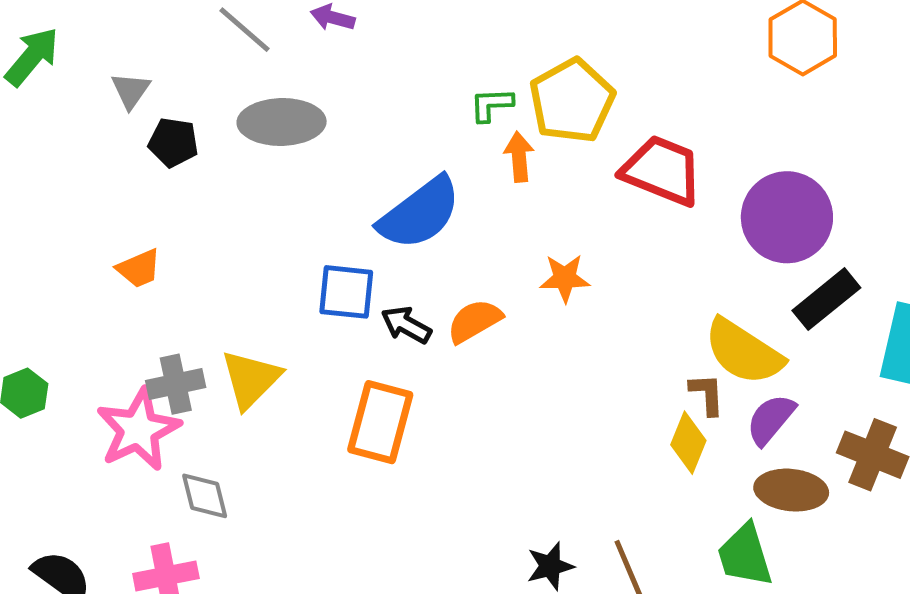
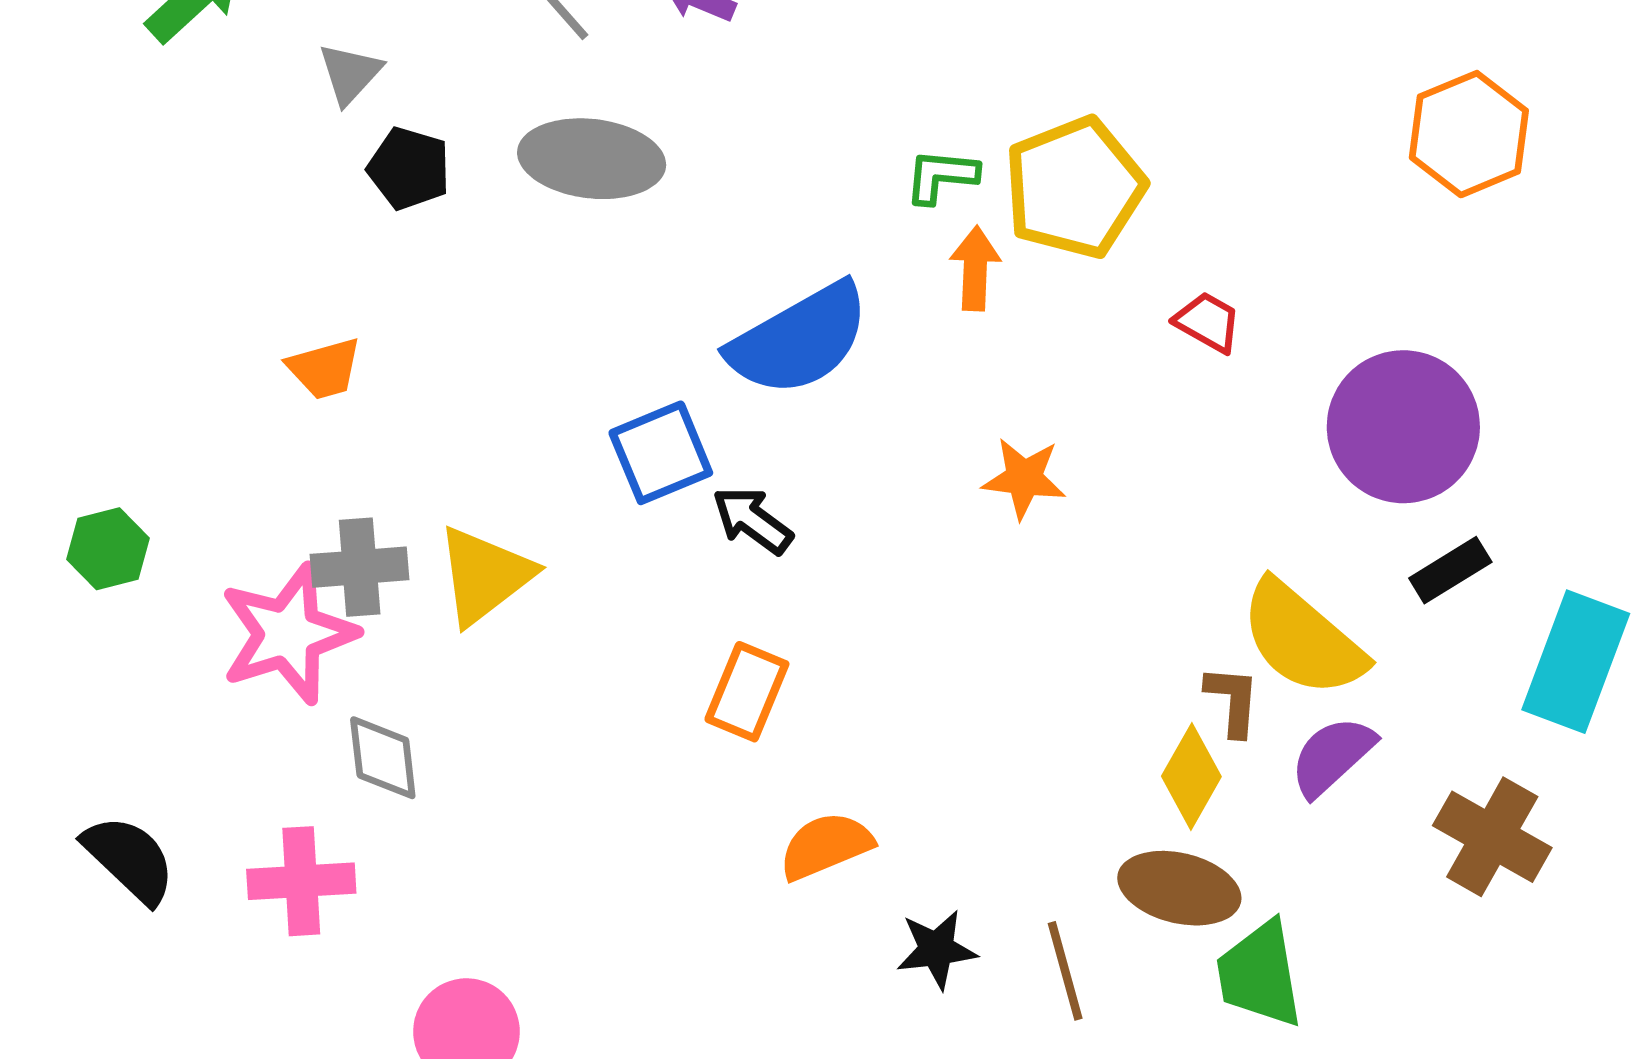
red trapezoid: (662, 170) -> (1208, 322), size x0.5
blue square: (346, 292) -> (661, 453), turned -36
black rectangle: (826, 299) -> (1450, 570), size x0.7
orange semicircle: (474, 321) -> (826, 846), moved
orange rectangle: (380, 422) -> (747, 692), moved, size x0.7
brown ellipse: (791, 490) -> (1179, 888), moved

